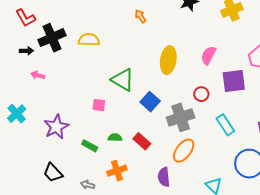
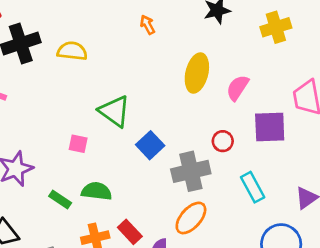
yellow ellipse: (168, 60) -> (197, 73), moved
green semicircle: (115, 138) -> (97, 191), size x1.5
red rectangle: (142, 141) -> (130, 232), moved

